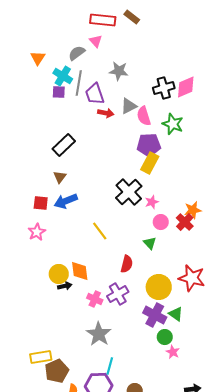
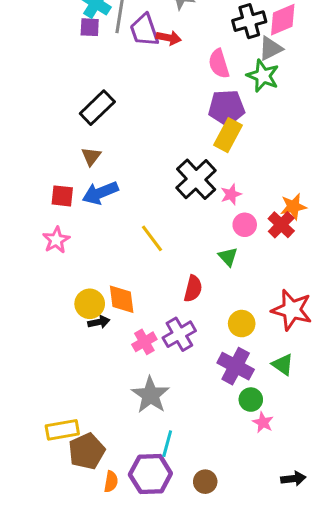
gray triangle: (129, 106) -> (271, 48), moved
red arrow: (106, 113) -> (169, 38), moved
yellow circle: (159, 287) -> (242, 324), size x0.7
pink cross: (95, 299) -> (144, 342), turned 35
green triangle: (176, 314) -> (283, 365), moved

